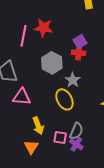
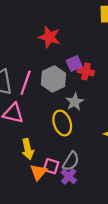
pink line: (24, 36) -> (26, 83), moved
purple square: (80, 42) -> (74, 63), moved
orange triangle: (31, 147) -> (38, 172), moved

